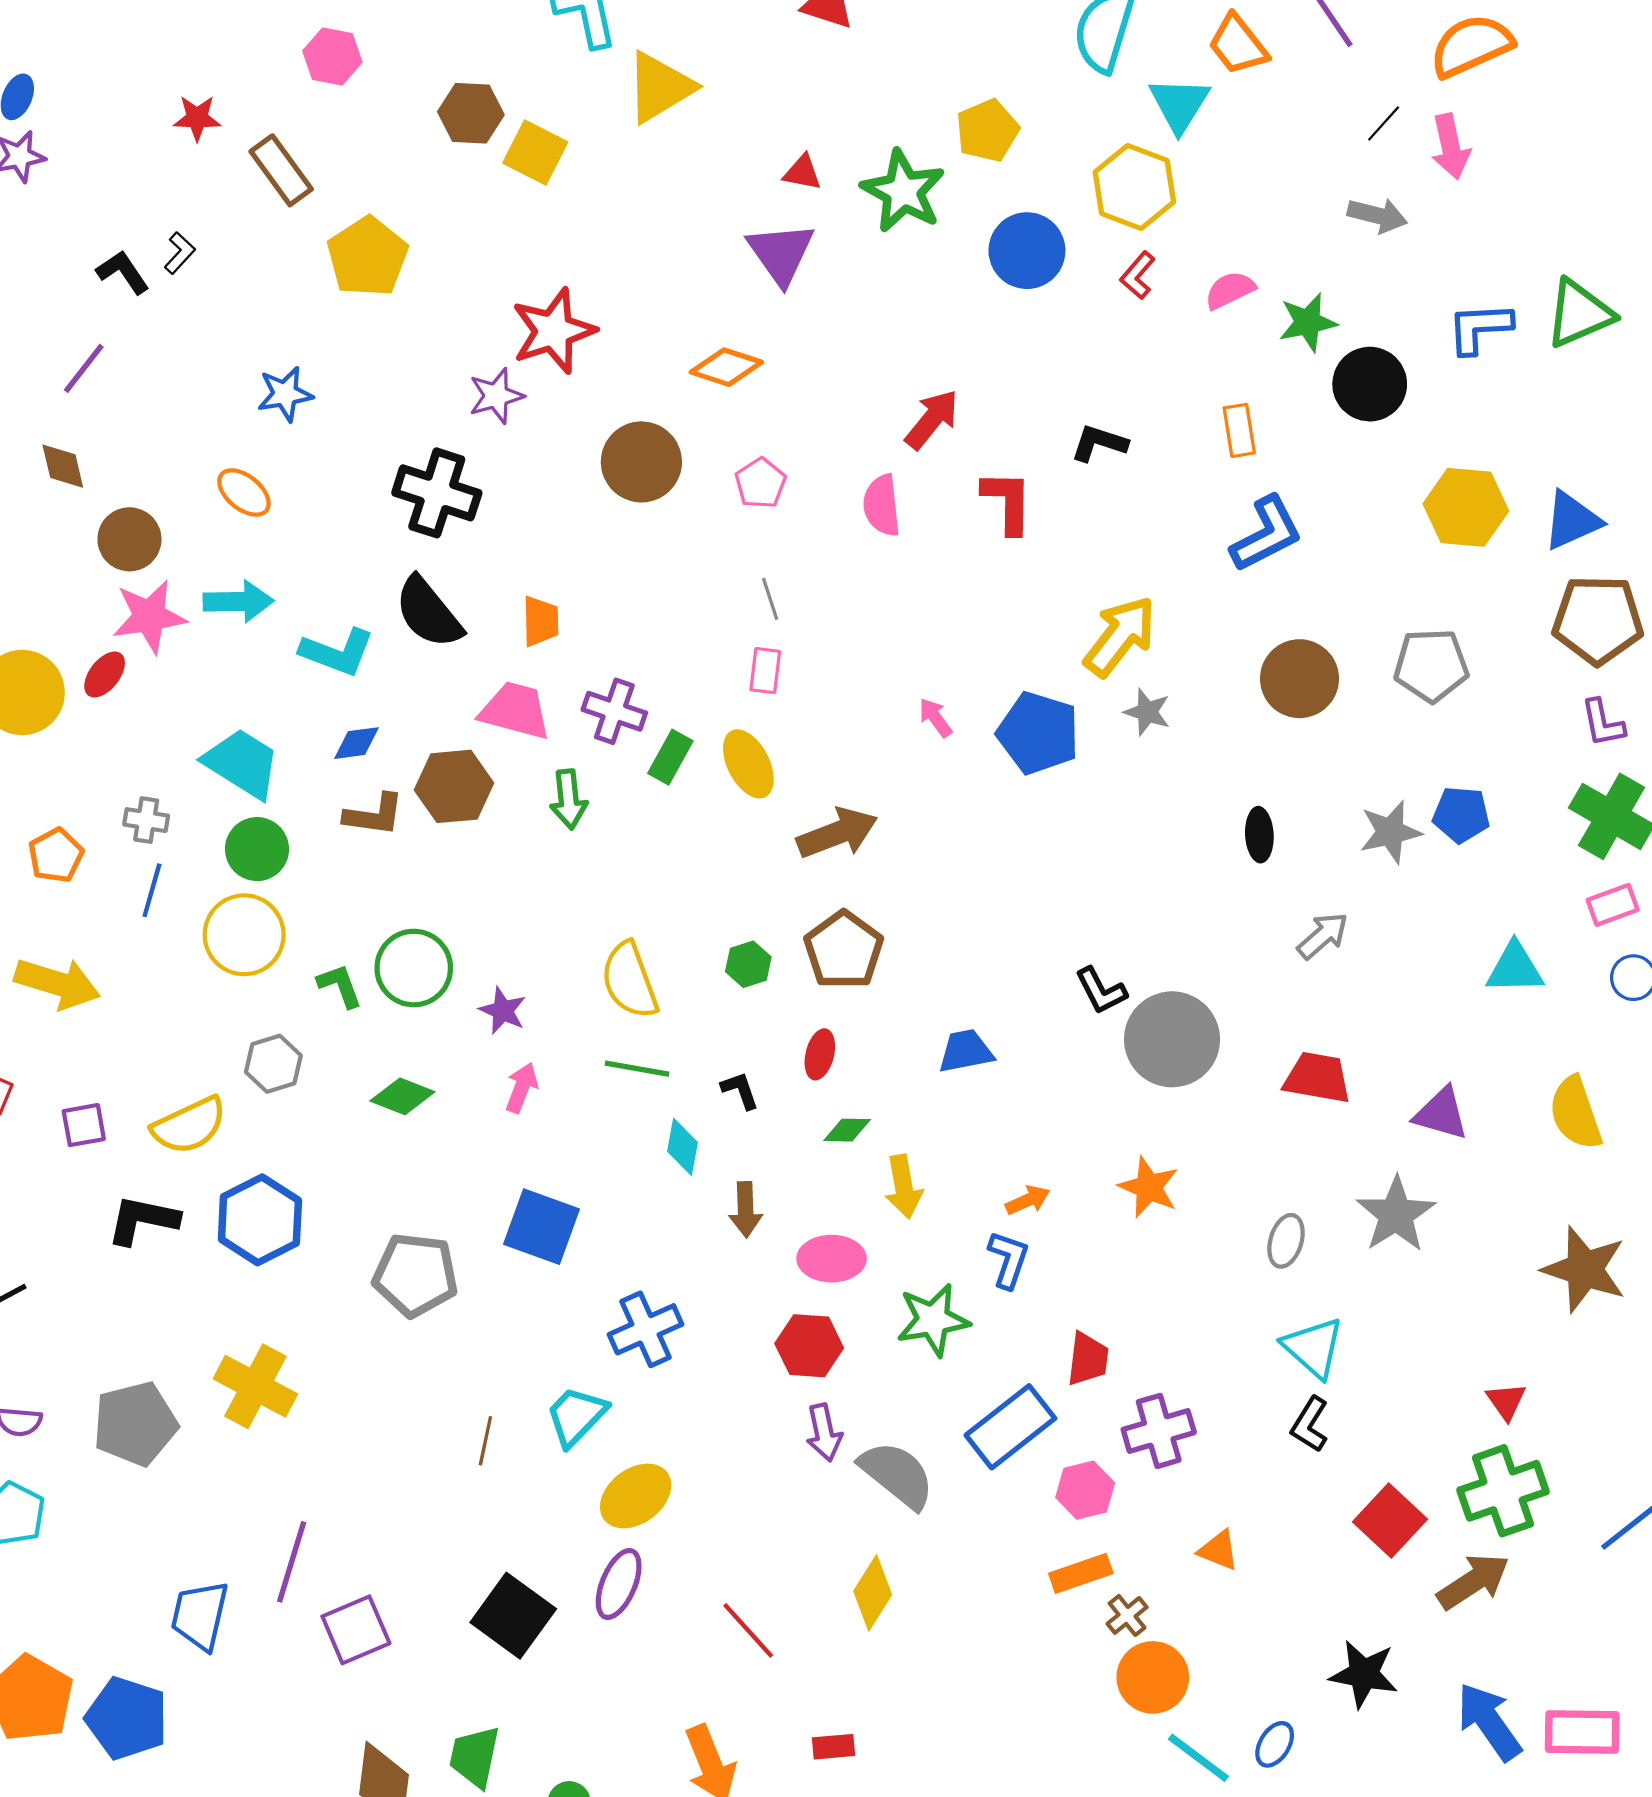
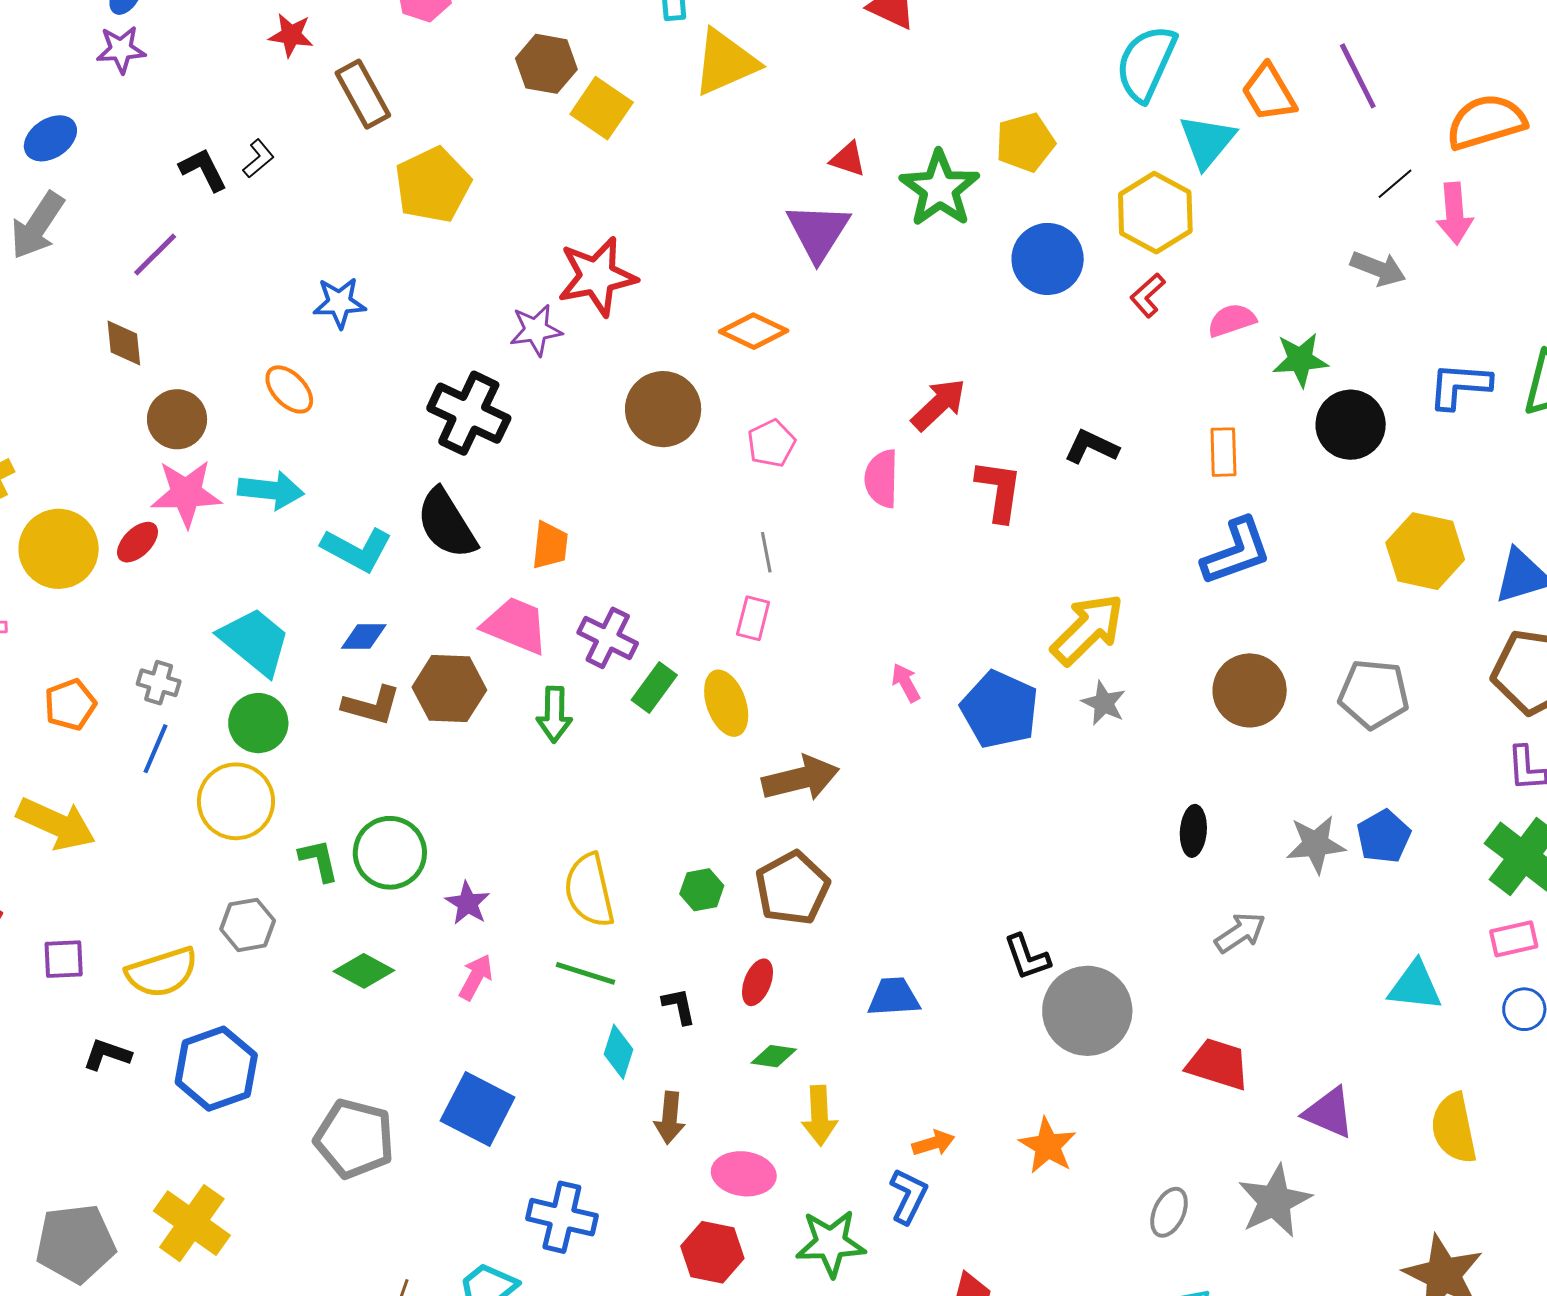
blue pentagon: (1461, 815) -> (1384, 836), turned 30
black L-shape: (143, 1220) -> (107, 1054), size x0.7
blue cross: (645, 1329) -> (562, 1217), turned 30

